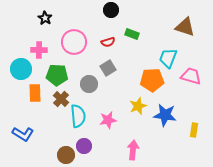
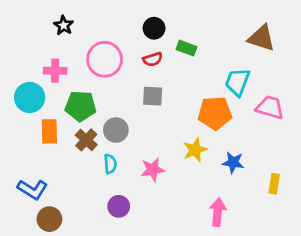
black circle: (111, 10) -> (154, 28), moved
gray square: (108, 68) -> (153, 96), turned 35
gray circle: (89, 84) -> (116, 130), moved
blue star: (165, 115) -> (233, 163), size x0.7
cyan semicircle: (78, 116) -> (110, 164), size x0.6
pink arrow: (133, 150) -> (218, 212), moved
brown circle: (66, 155) -> (49, 219), moved

